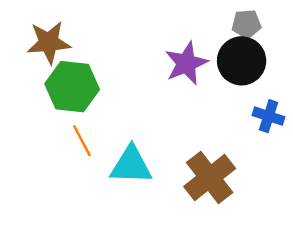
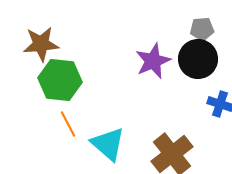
cyan triangle: (131, 165) -> (108, 144), turned 39

